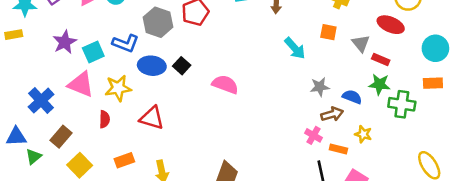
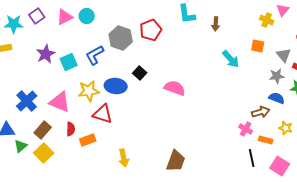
blue L-shape: (126, 43) -> (95, 55), turned 130
blue ellipse: (152, 66) -> (116, 86), moved
pink triangle: (81, 84) -> (60, 102), moved
gray star: (320, 87) -> (277, 76), moved
red triangle: (152, 118) -> (103, 114), moved
red semicircle: (105, 119) -> (71, 129), moved
orange rectangle: (124, 160) -> (88, 140), moved
yellow square: (80, 165) -> (44, 153), moved

